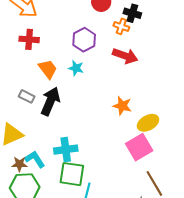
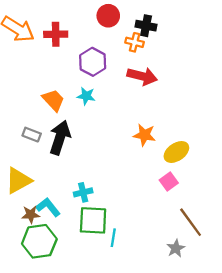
red cross: (29, 39) -> (56, 34), moved
pink square: (139, 147) -> (169, 181), size x0.6
cyan cross: (66, 150) -> (83, 192), size x0.7

